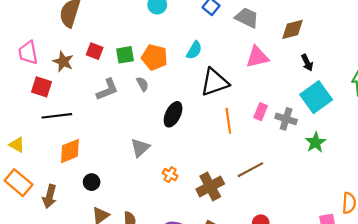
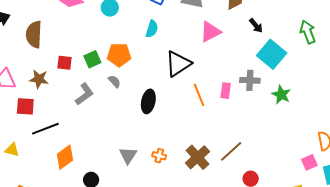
cyan semicircle: (194, 50) -> (152, 29), moved
pink rectangle: (261, 112) -> (226, 91), moved
yellow triangle: (17, 145) -> (12, 150), moved
gray triangle: (140, 148) -> (128, 155), moved
brown line: (250, 170) -> (231, 151), moved

